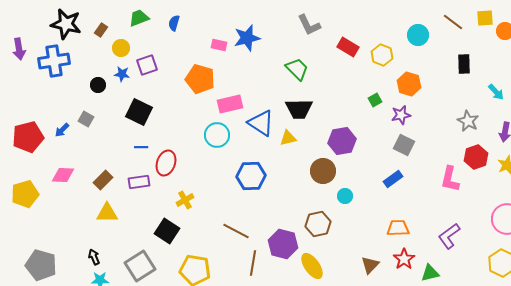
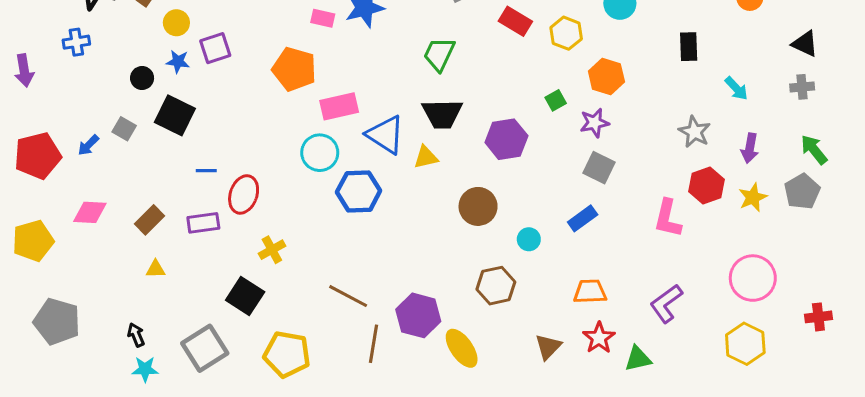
purple arrow: (19, 49) -> (24, 71), moved
blue cross: (54, 61) -> (76, 42), size x0.6
green trapezoid: (297, 69) -> (439, 54), turned -110
black square: (139, 112) -> (175, 115), moved
purple hexagon: (342, 141) -> (506, 139), moved
blue hexagon: (251, 176) -> (359, 191), moved
cyan circle: (345, 196) -> (529, 239), moved
yellow triangle: (107, 213) -> (155, 269), size x0.6
brown hexagon: (318, 224) -> (496, 286), moved
gray pentagon: (41, 265) -> (57, 321), moved

